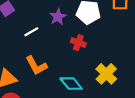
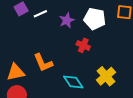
white line: (31, 32) -> (40, 14), moved

